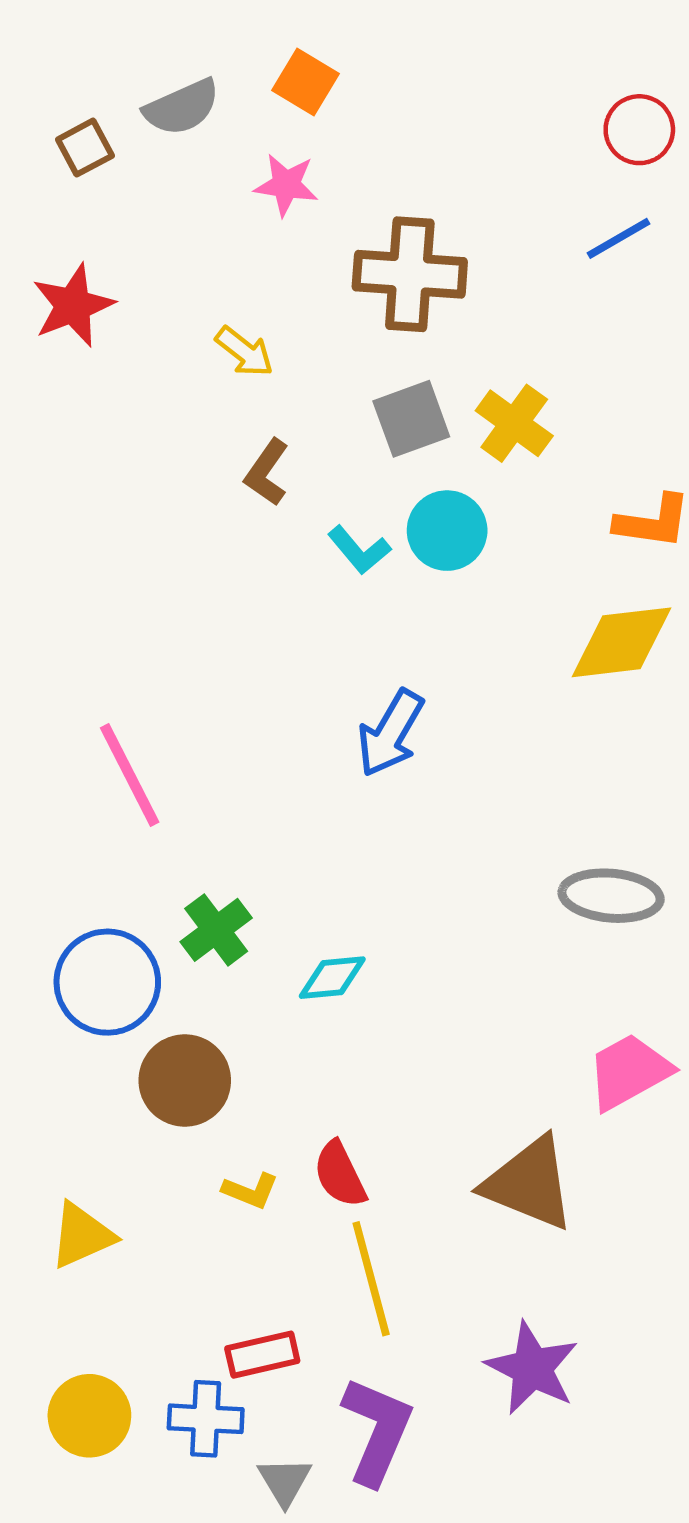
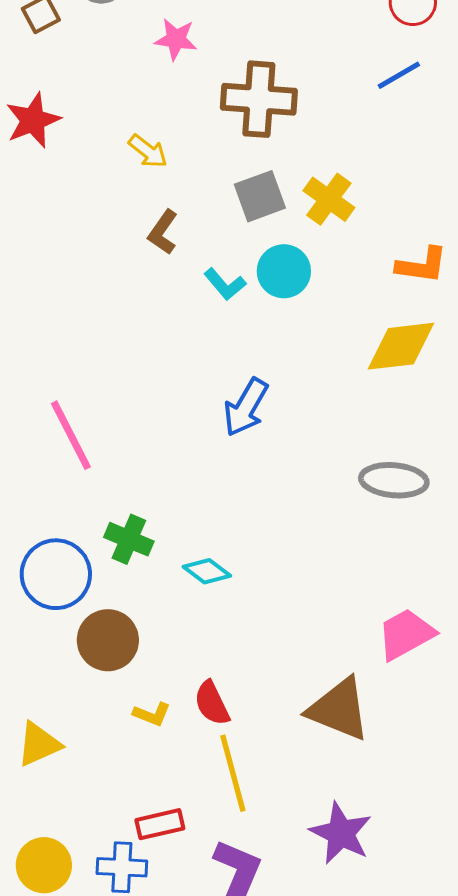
gray ellipse: (611, 896) -> (394, 480), moved
green cross: (216, 930) -> (129, 539), turned -30
cyan diamond: (332, 978) -> (207, 571), turned 42

